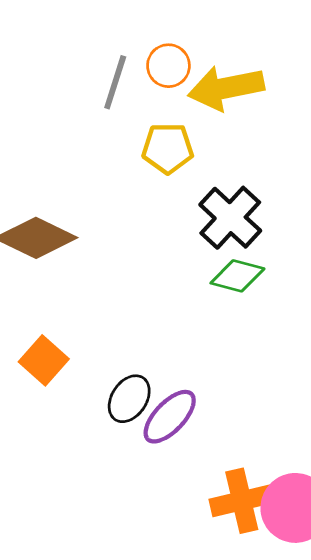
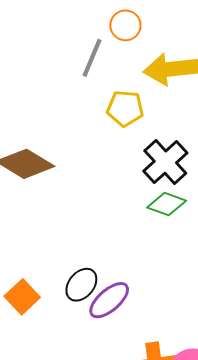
orange circle: (168, 66) -> (125, 25), moved
orange square: (44, 360) -> (22, 297), moved

